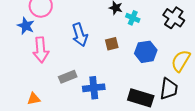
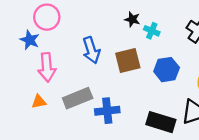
brown square: (112, 44) -> (128, 60), size x1.6
gray rectangle: (68, 77) -> (78, 98), size x1.4
orange triangle: (34, 99) -> (39, 102), moved

